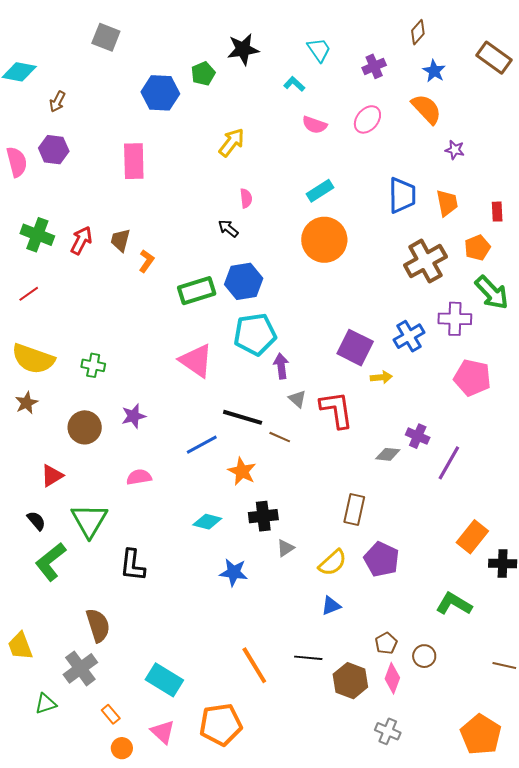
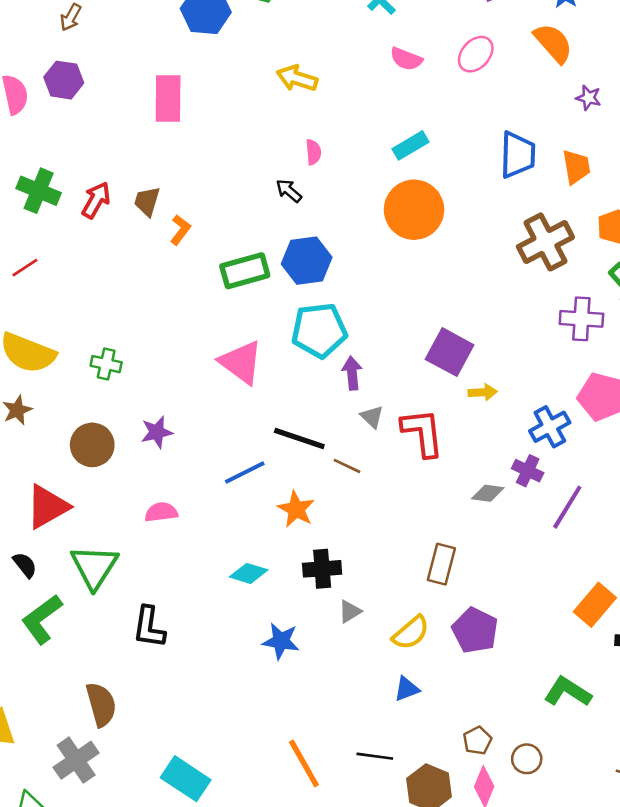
yellow arrow: (232, 142) -> (297, 78), turned -112
blue cross: (409, 336) -> (550, 427), moved
red triangle: (52, 476) -> (47, 507), size x1.5

